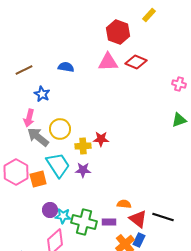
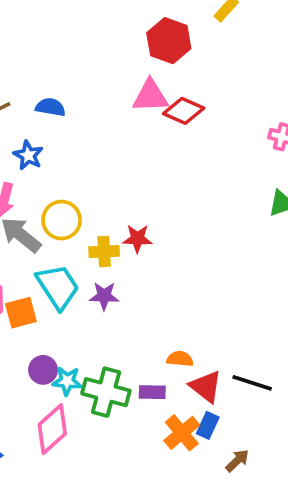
red diamond: (136, 62) -> (184, 111), moved
blue semicircle: (66, 67) -> (50, 107), moved

